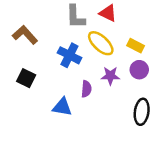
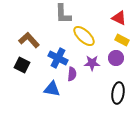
red triangle: (108, 13) -> (119, 18), moved
brown L-shape: (25, 35) -> (29, 40), moved
yellow rectangle: (136, 46) -> (122, 40), moved
blue cross: (69, 55) -> (58, 58), moved

